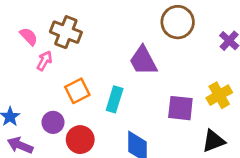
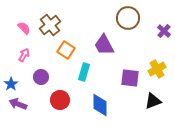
brown cross: (66, 32) -> (50, 25), turned 30
pink arrow: (44, 61) -> (24, 55), moved
orange square: (77, 91) -> (66, 50), moved, turned -30
purple circle: (53, 122) -> (41, 77), moved

